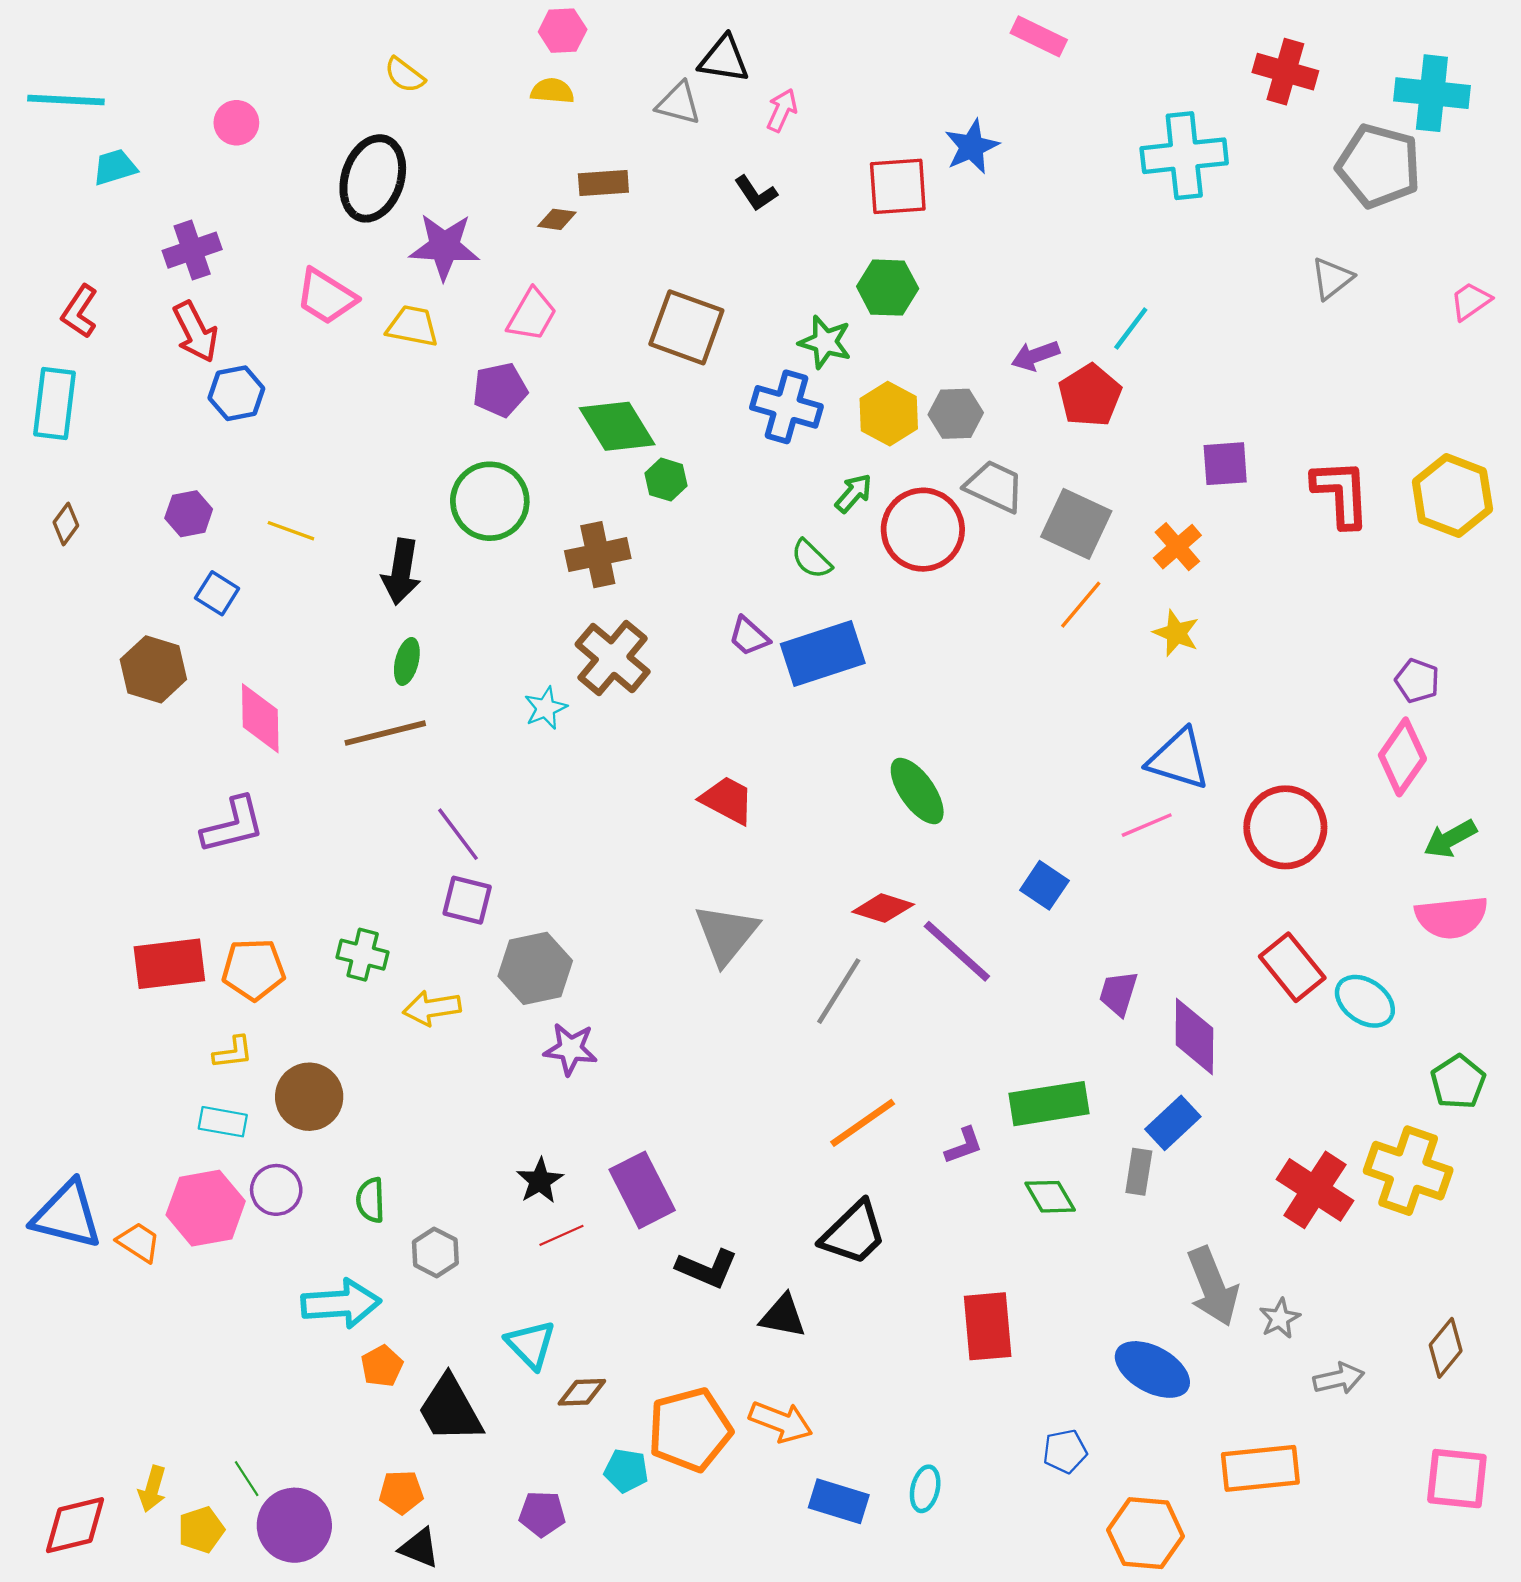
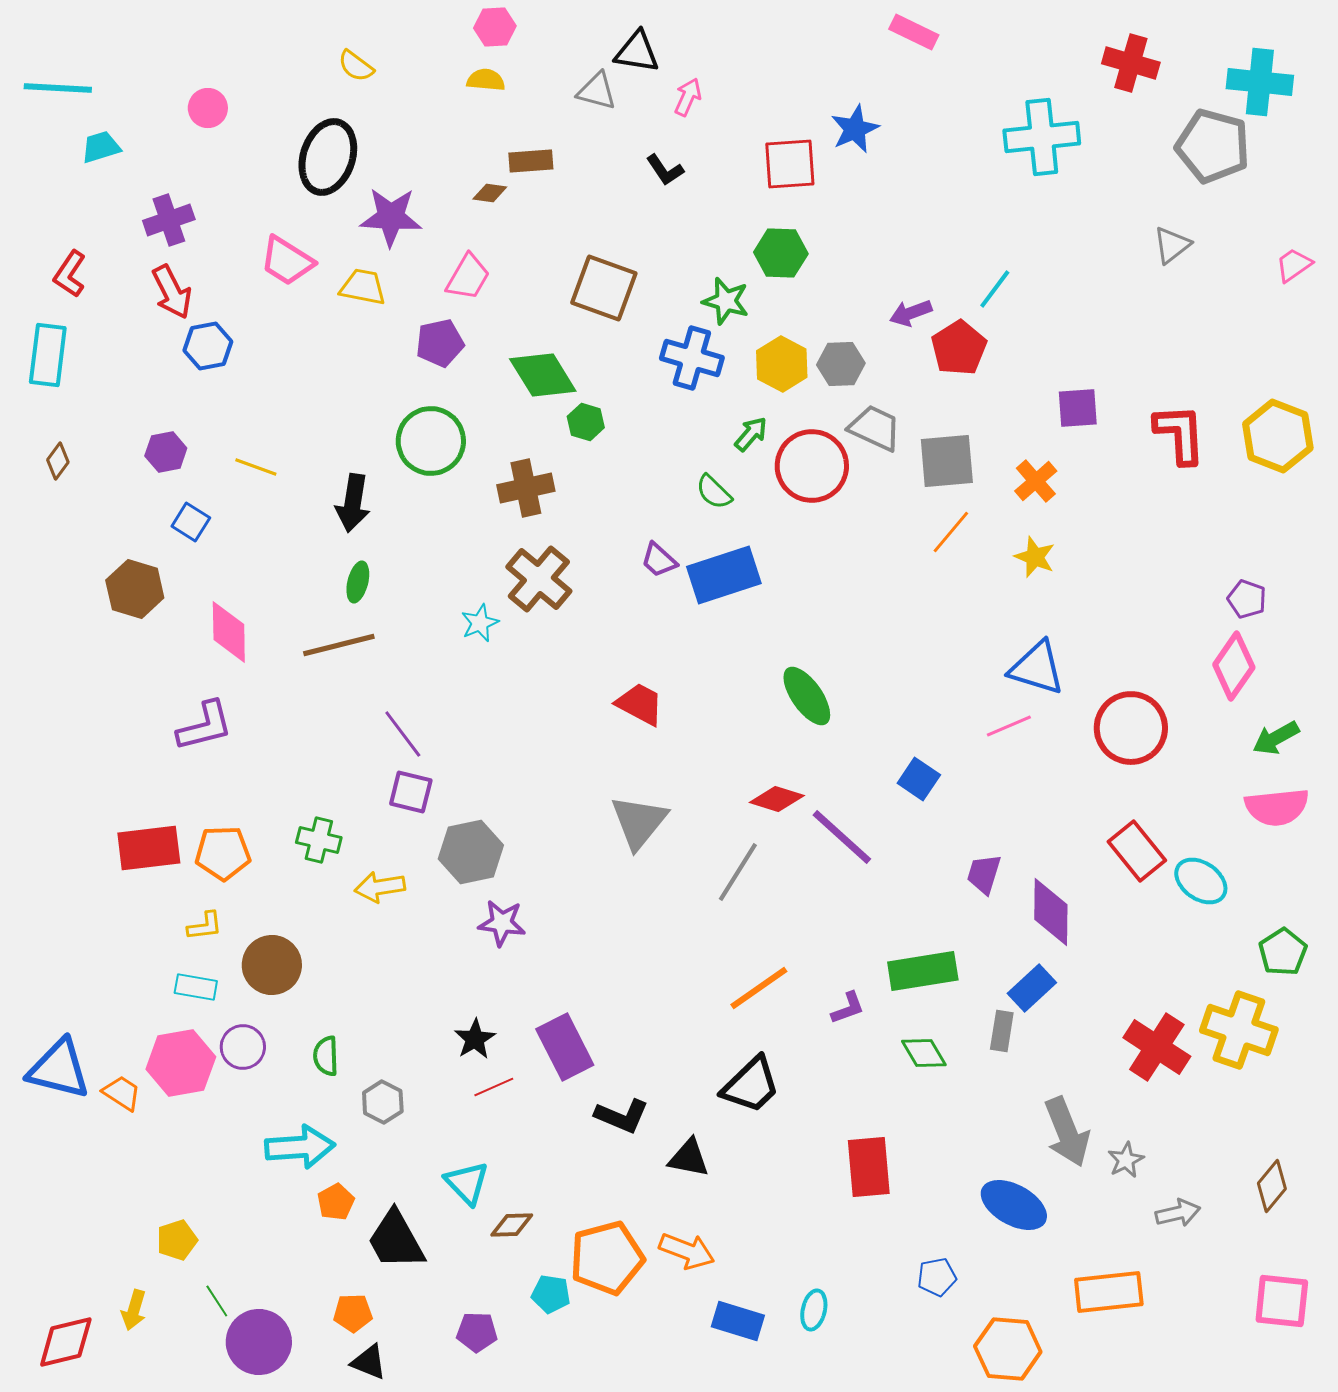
gray square: (1076, 524) -> (947, 461), turned -30
yellow pentagon: (201, 1530) -> (177, 1240), moved

